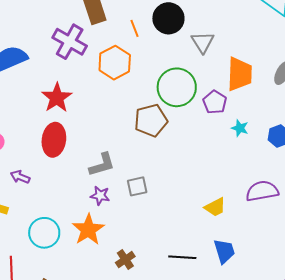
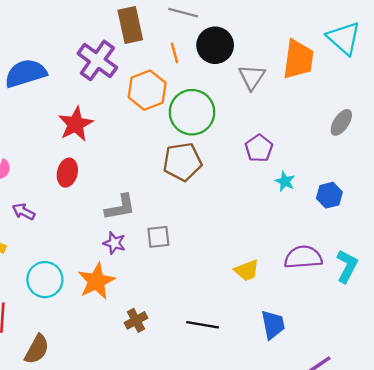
orange trapezoid: (240, 74) -> (298, 59), moved
green circle: (177, 87) -> (192, 112), moved
red ellipse: (54, 140) -> (67, 173), size x0.7
blue trapezoid: (224, 251) -> (273, 325), moved

